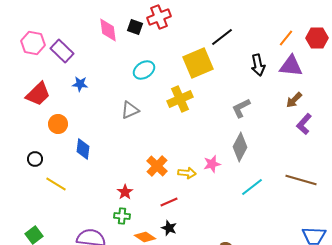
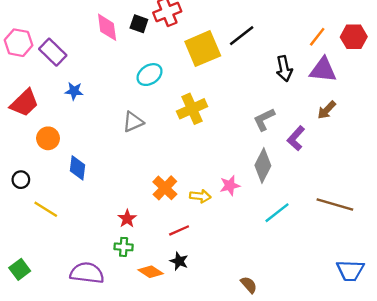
yellow square: (198, 63) -> (203, 49), moved
purple L-shape: (304, 124) -> (296, 138), moved

